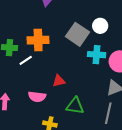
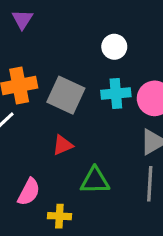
gray square: (78, 34) -> (66, 95), moved
pink semicircle: (37, 97) -> (29, 192), moved, turned -60

